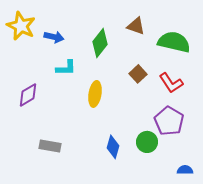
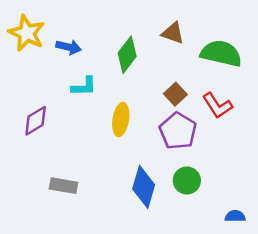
purple pentagon: (169, 121) -> (178, 131), moved
blue diamond: (113, 147) -> (144, 187), size x1.4

